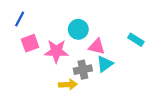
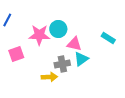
pink square: (30, 43) -> (16, 54), moved
pink star: (56, 51) -> (39, 35), moved

